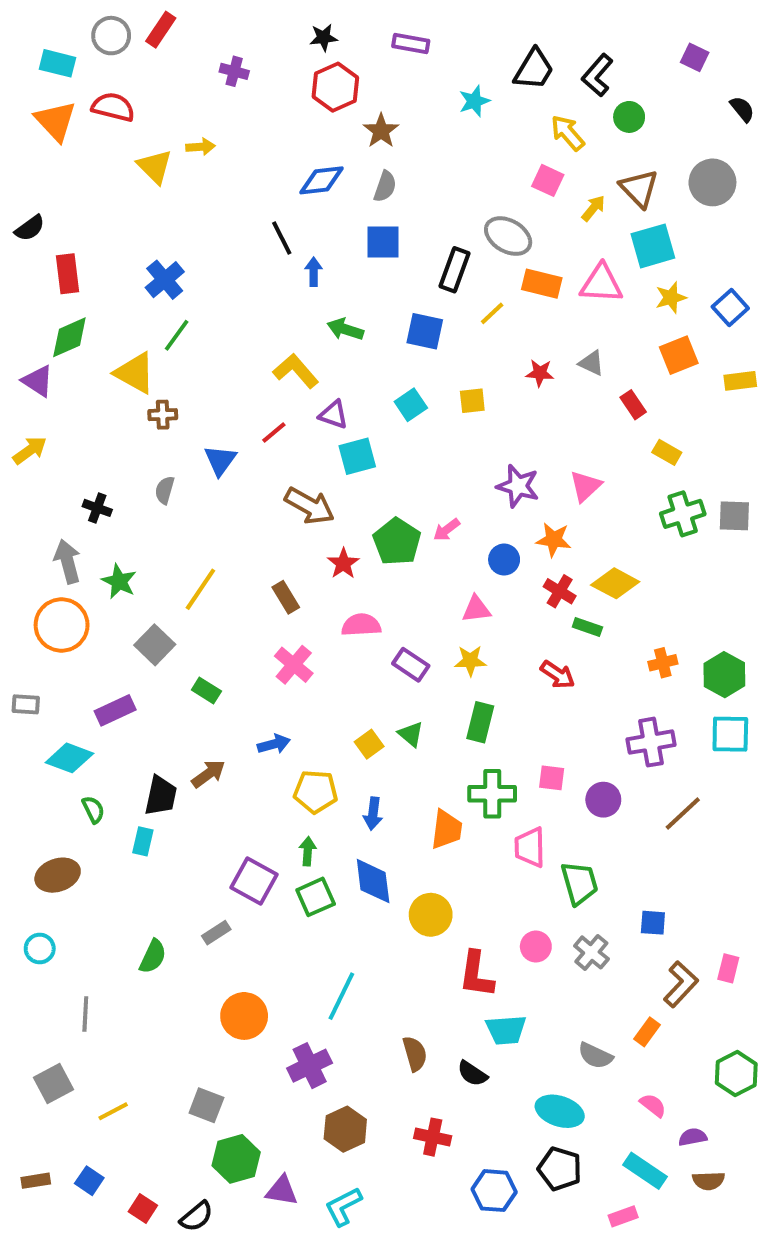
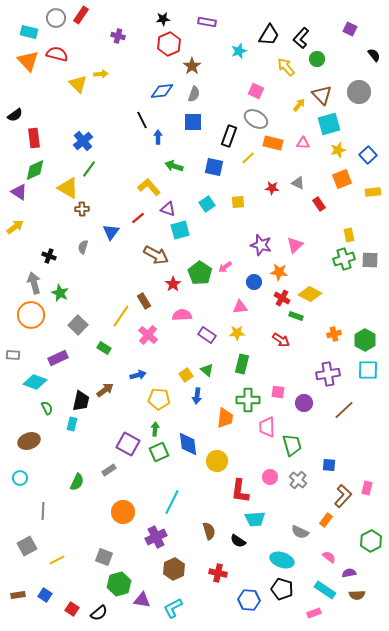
pink square: (548, 180) -> (256, 91), moved
pink triangle: (601, 284) -> (303, 143), size x0.6
yellow rectangle: (667, 452) -> (349, 235), moved, turned 48
yellow line: (200, 589) -> (121, 316), moved
blue arrow: (373, 814) -> (197, 396), moved

